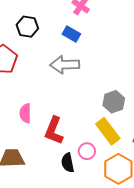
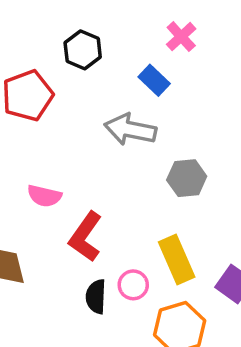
gray hexagon: (114, 102) -> (187, 178), moved
pink semicircle: (25, 113) -> (44, 196), turned -90

